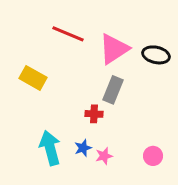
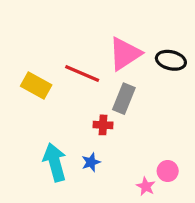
red line: (68, 34) -> (82, 73), moved
pink star: (104, 156) -> (146, 186), moved, turned -30

